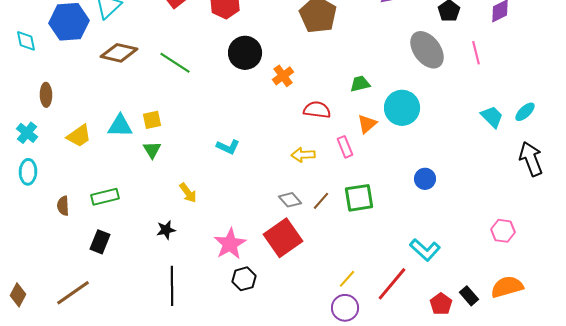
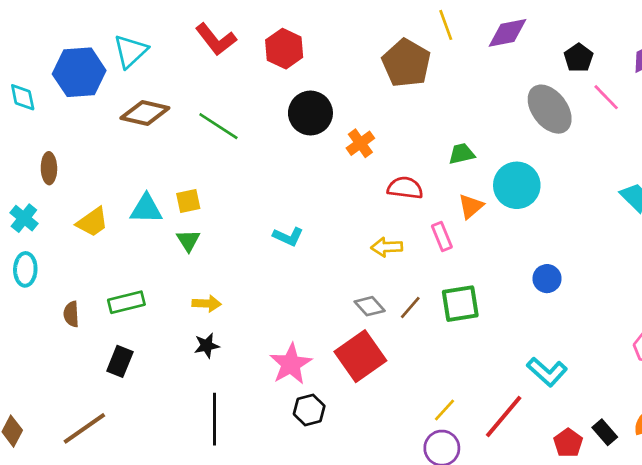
pink line: (476, 53) -> (606, 97), moved, turned -30
yellow arrow: (188, 193) -> (207, 304), moved, turned -50

